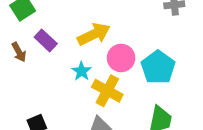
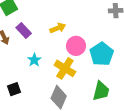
yellow arrow: (94, 34) -> (58, 28), size x0.7
cyan star: (82, 71) -> (34, 60), moved

